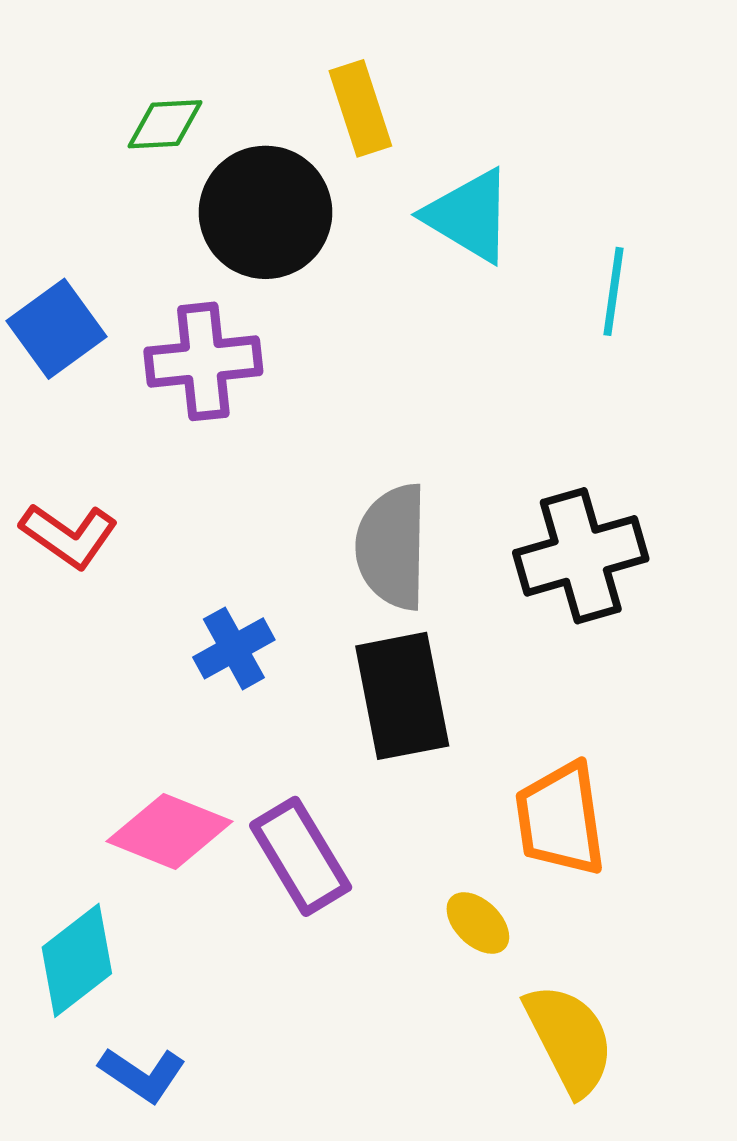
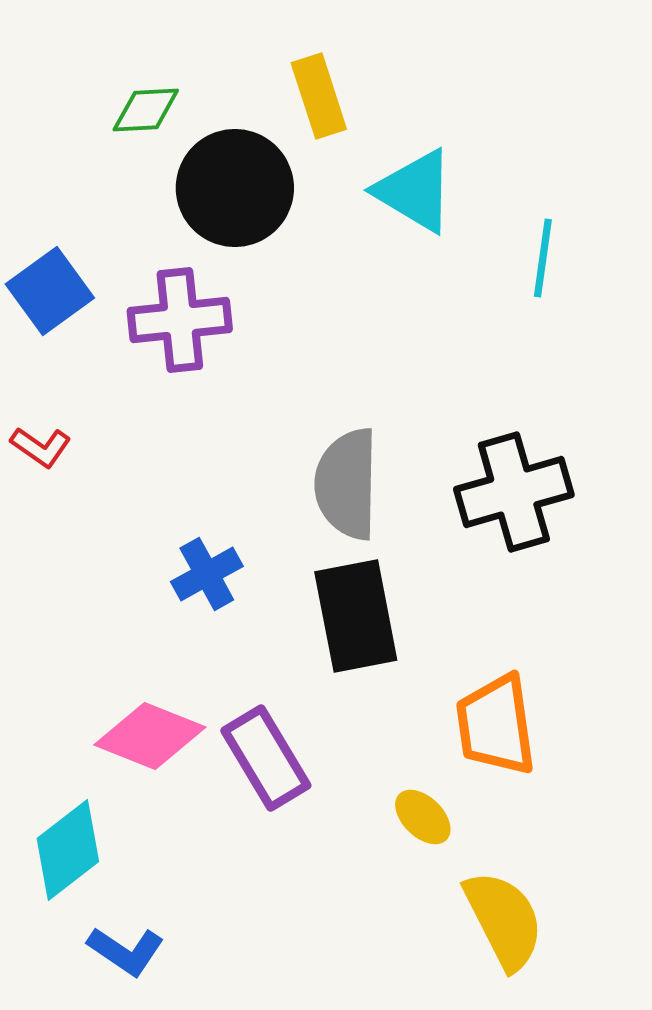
red L-shape: (69, 535) -> (41, 447), moved, size x0.7

